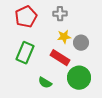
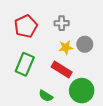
gray circle: (81, 43) -> (85, 44), moved

